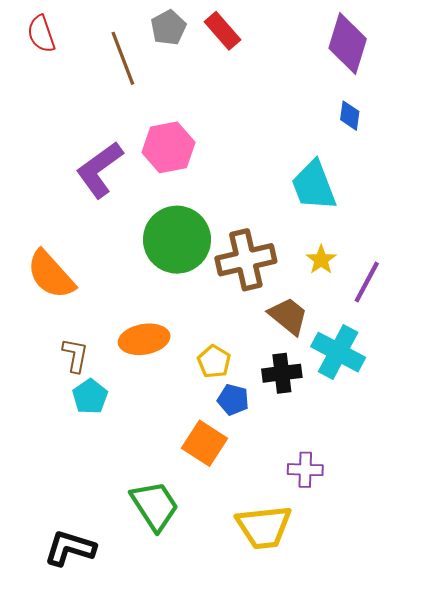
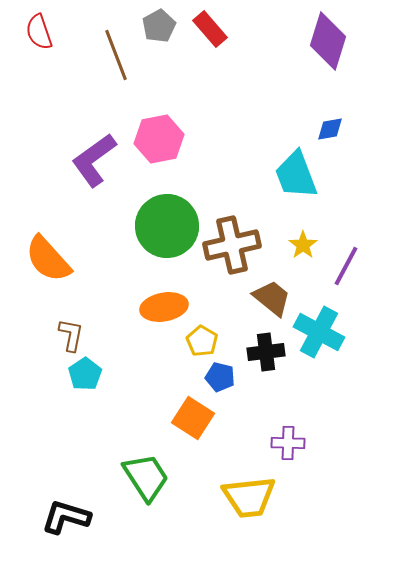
blue diamond: (350, 116) -> (330, 129), moved, turned 72
orange ellipse: (144, 339) -> (164, 307), moved

